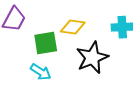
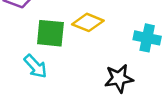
black star: (92, 58) -> (119, 78), moved, size x0.7

